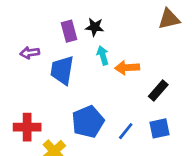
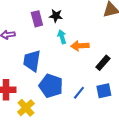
blue trapezoid: (62, 70) -> (32, 61), moved
blue pentagon: (88, 122) -> (51, 86), turned -30

